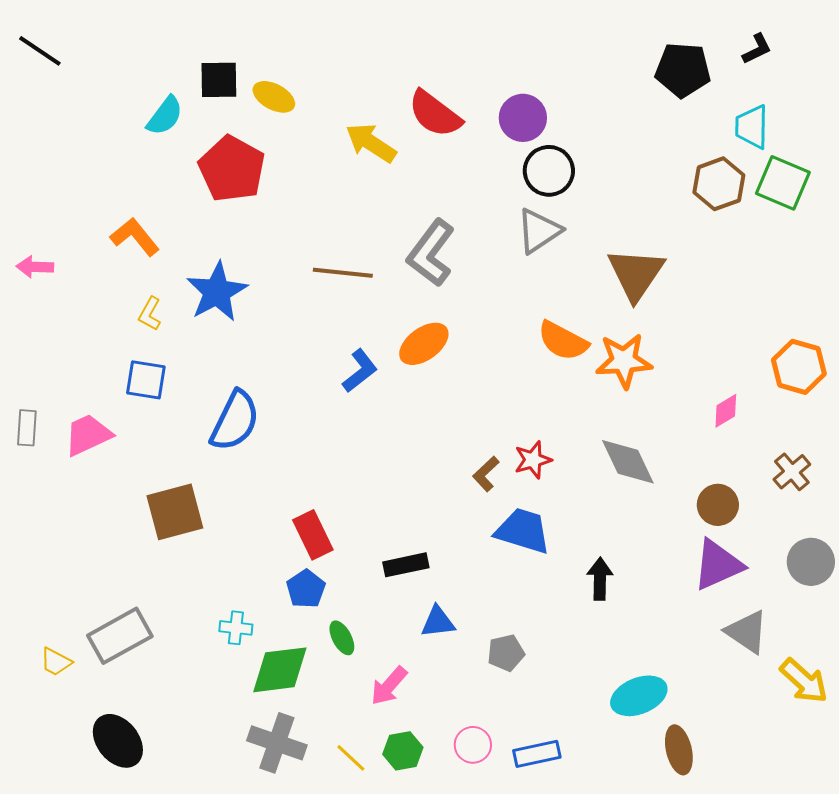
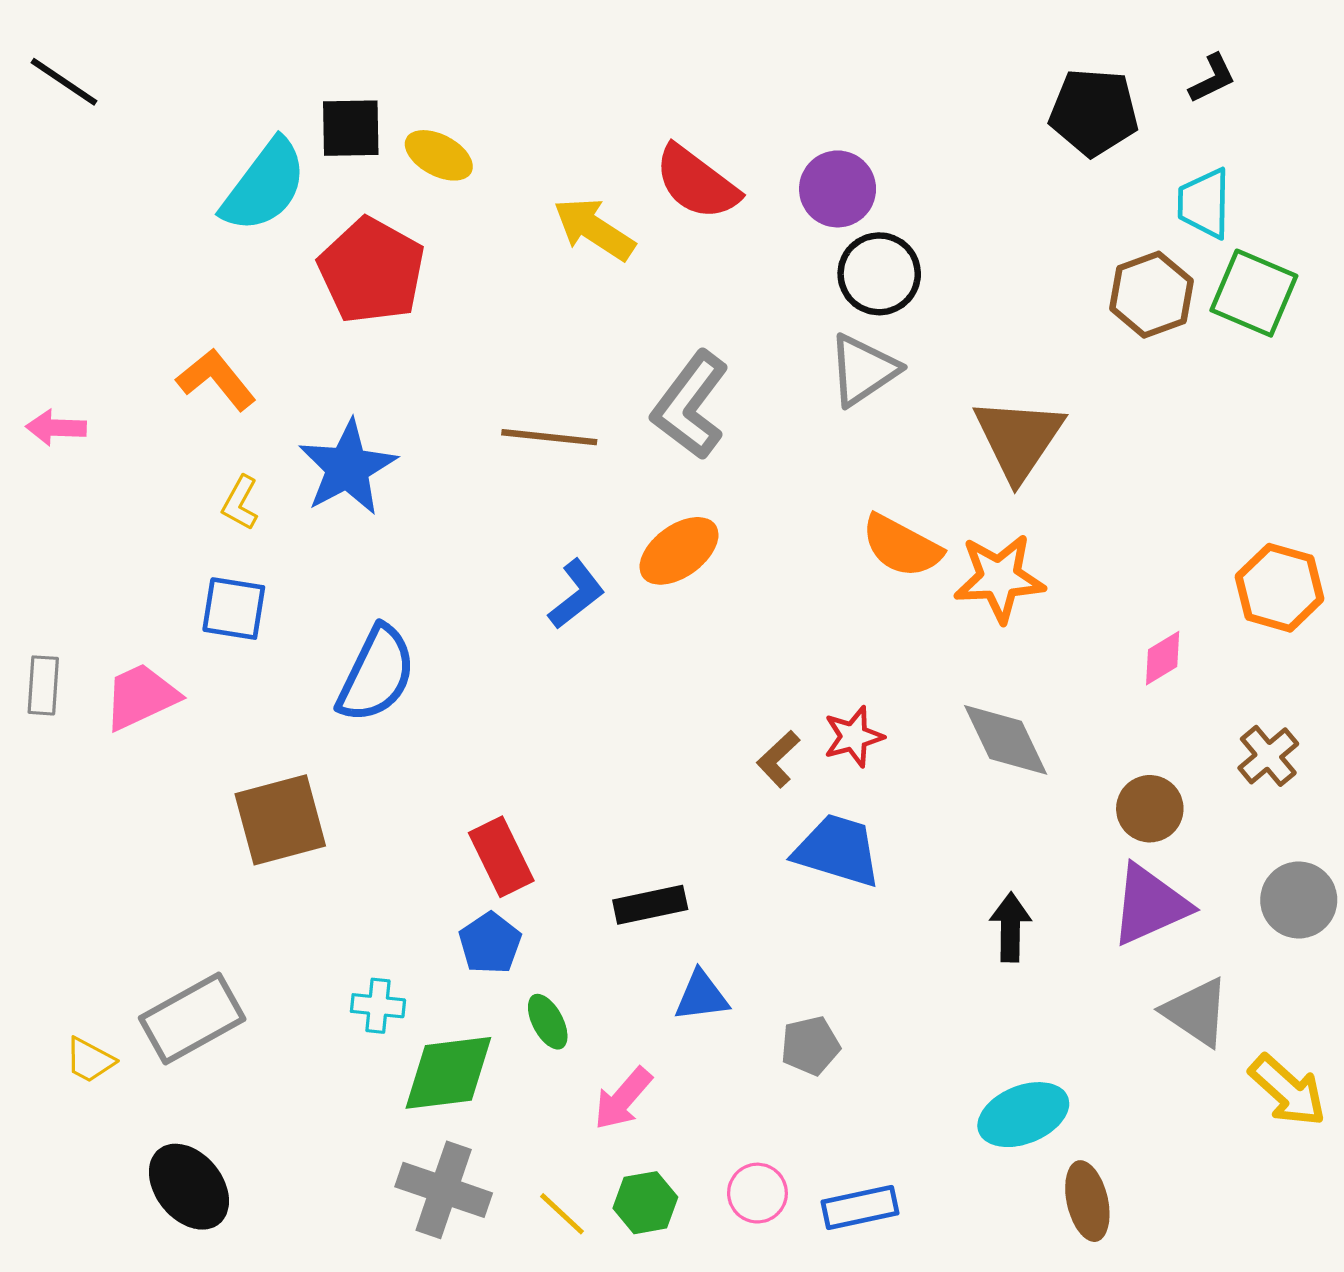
cyan semicircle: (165, 116) -> (264, 186), size x1.5
black arrow: (600, 579) -> (1010, 927), moved

